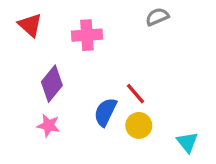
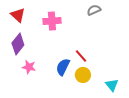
purple diamond: (52, 84) -> (18, 44), moved
pink star: (48, 125) -> (29, 67), moved

